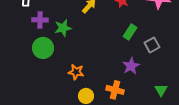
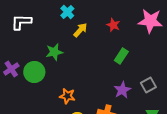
purple cross: (40, 20) -> (11, 69), moved, turned -35
gray square: (152, 45) -> (148, 85), moved

